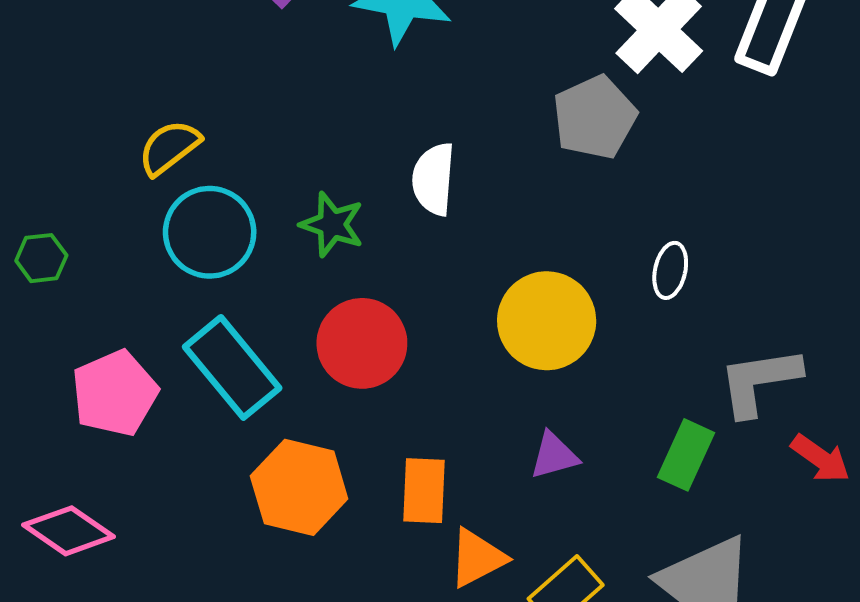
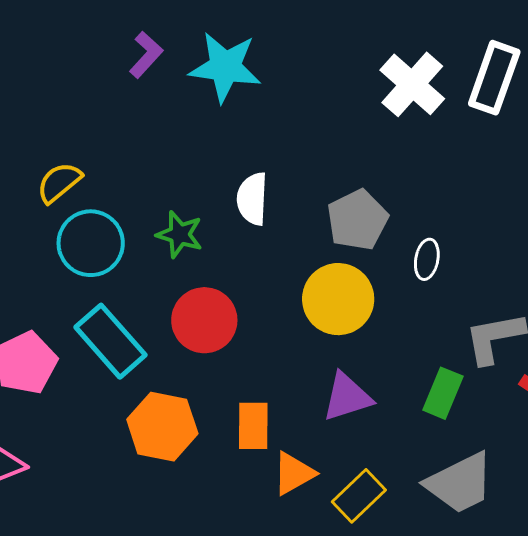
gray pentagon: (595, 117) -> (357, 220), moved
purple triangle: (554, 456) -> (347, 397), size x1.4

